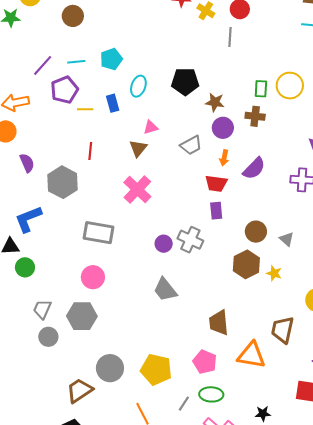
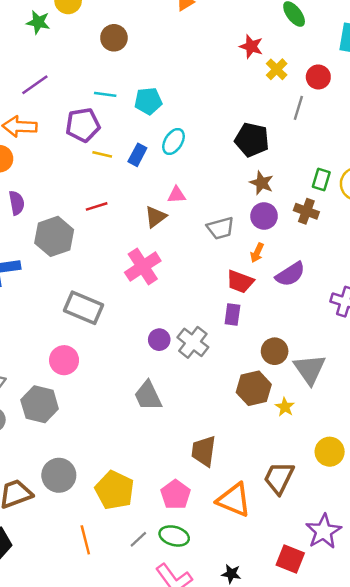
purple line: (43, 65) -> (35, 85), moved
black pentagon: (185, 82) -> (252, 140), moved
blue rectangle: (113, 103) -> (137, 155), turned 30
red line: (90, 151) -> (97, 206), turned 54
gray triangle: (287, 239) -> (310, 369), size x1.8

